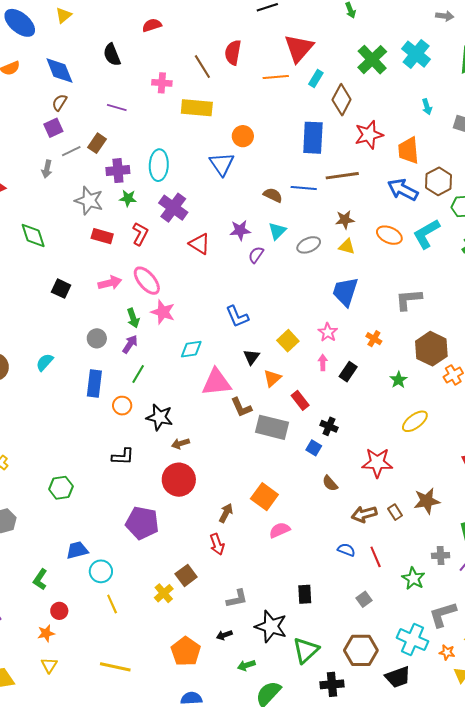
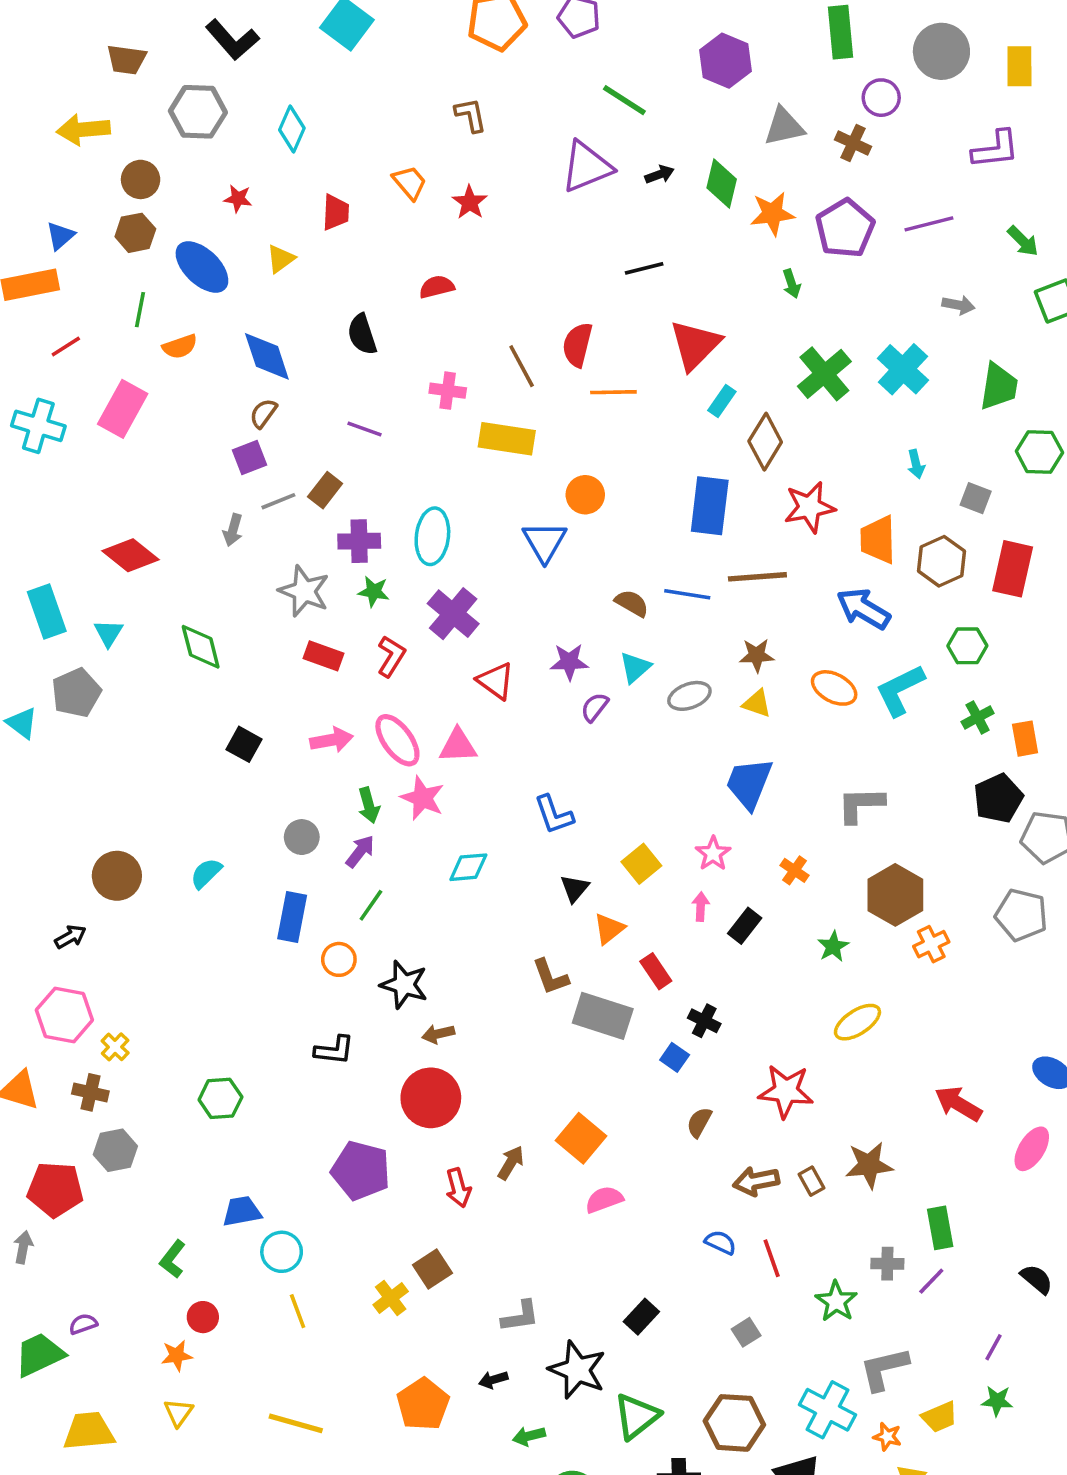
orange line: (276, 77) -> (613, 392), moved
brown hexagon: (439, 181) -> (942, 561), moved
pink triangle: (216, 382) -> (458, 746), moved, size x0.7
brown semicircle: (330, 483) -> (699, 1122), turned 66
red arrow: (217, 544) -> (458, 1188), moved
black rectangle: (305, 594) -> (641, 1317), turned 42

